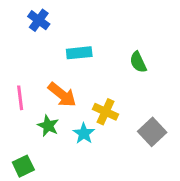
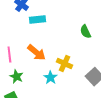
cyan rectangle: (79, 53) -> (37, 20), moved
green star: (48, 126) -> (16, 77), moved

